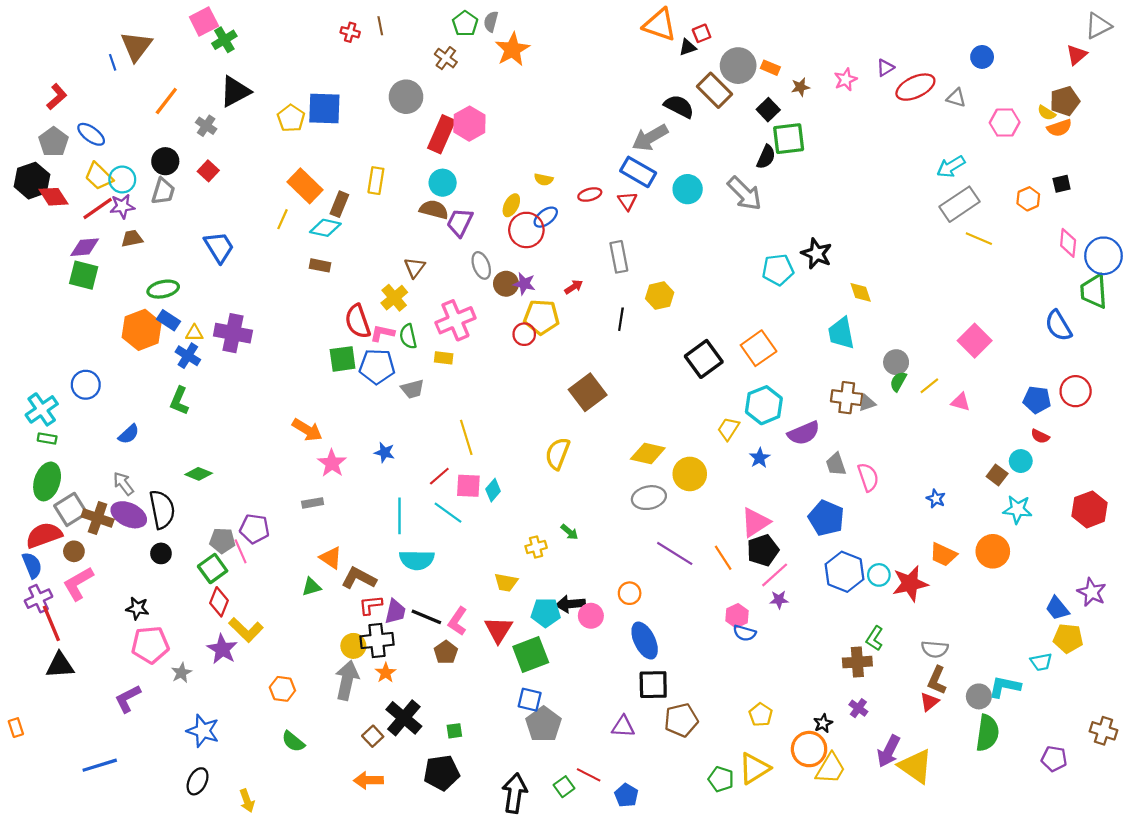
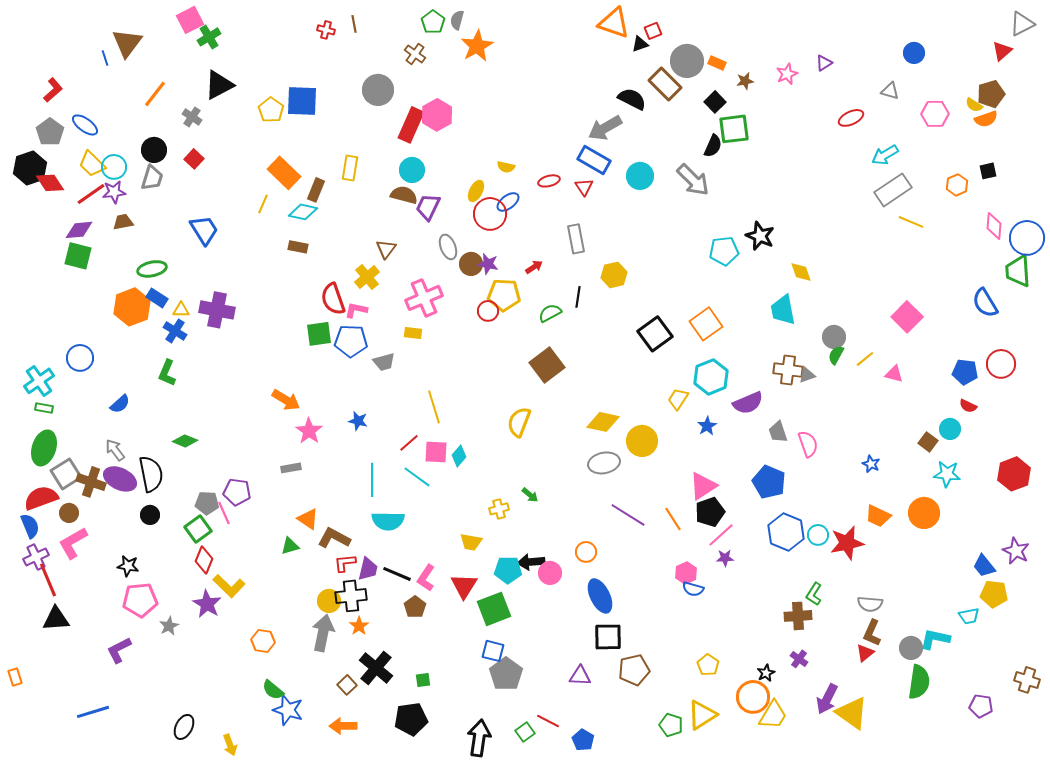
red ellipse: (915, 87) -> (851, 118), moved, size x0.7
green semicircle: (408, 336) -> (550, 313), moved, turned 75
blue star: (203, 731) -> (288, 710), moved

